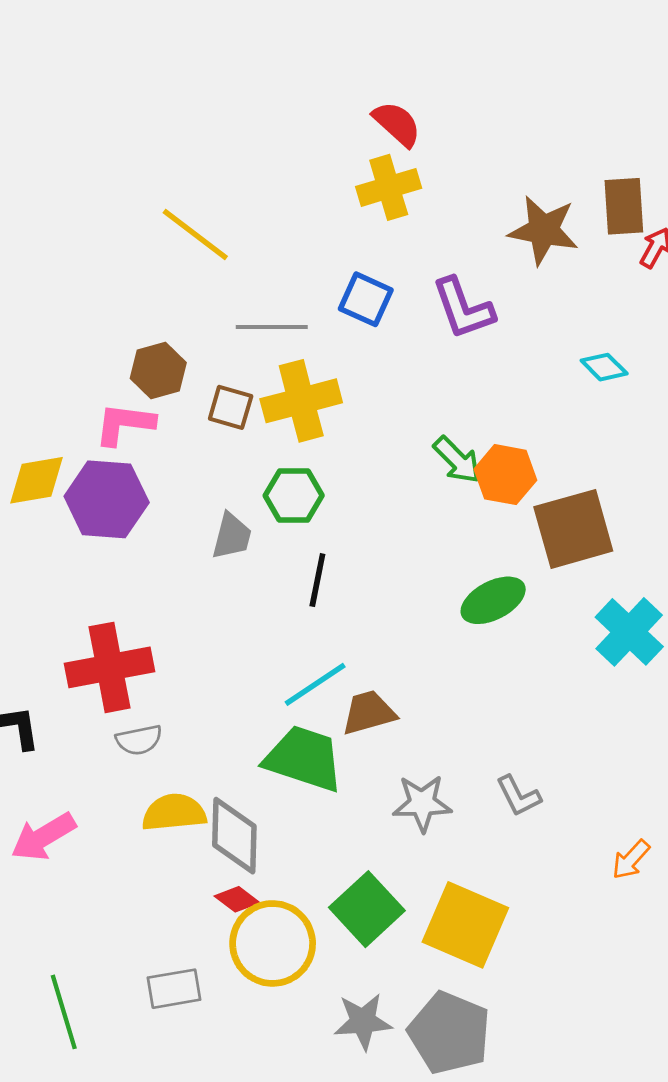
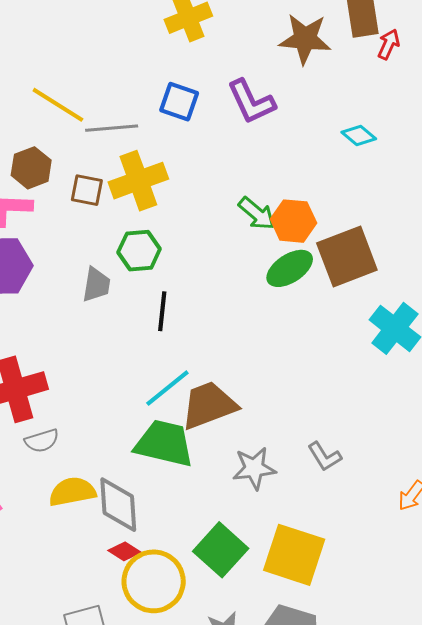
yellow line: (195, 234) -> (58, 105), moved
green ellipse: (493, 600) -> (290, 268), moved
brown trapezoid: (369, 713) -> (209, 405), size x1.4

